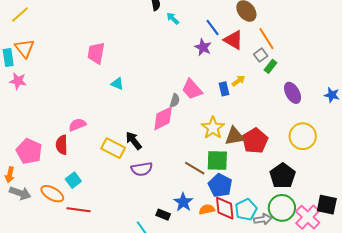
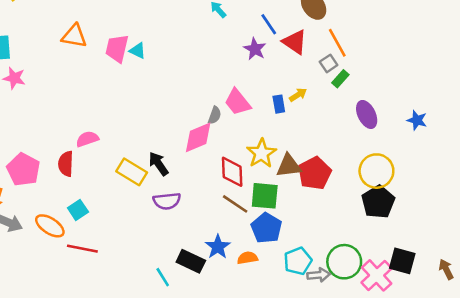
orange triangle: (25, 48) -> (74, 36), moved, turned -45
cyan triangle: (117, 84) -> (138, 51), moved
black pentagon: (283, 176) -> (378, 202), moved
red diamond: (225, 208) -> (232, 172), moved
black rectangle: (163, 215) -> (191, 261), size x1.5

